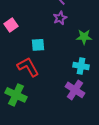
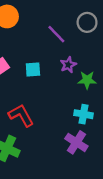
purple star: (60, 18) -> (68, 65), moved
cyan square: (38, 45) -> (33, 69), moved

